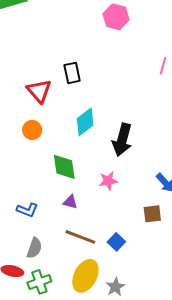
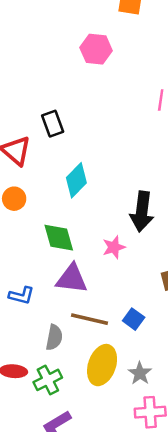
black arrow: (122, 140) -> (142, 212), moved
purple triangle: (70, 202) -> (72, 279), size x1.8
gray semicircle: (34, 248) -> (54, 337), moved

